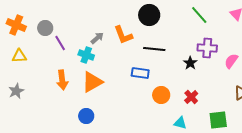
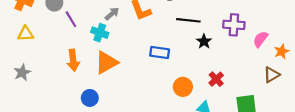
black line: (154, 49) -> (188, 20), moved
black star: (190, 63) -> (204, 41), moved
orange circle: (161, 95) -> (183, 87), moved
blue circle: (86, 116) -> (90, 98), moved

